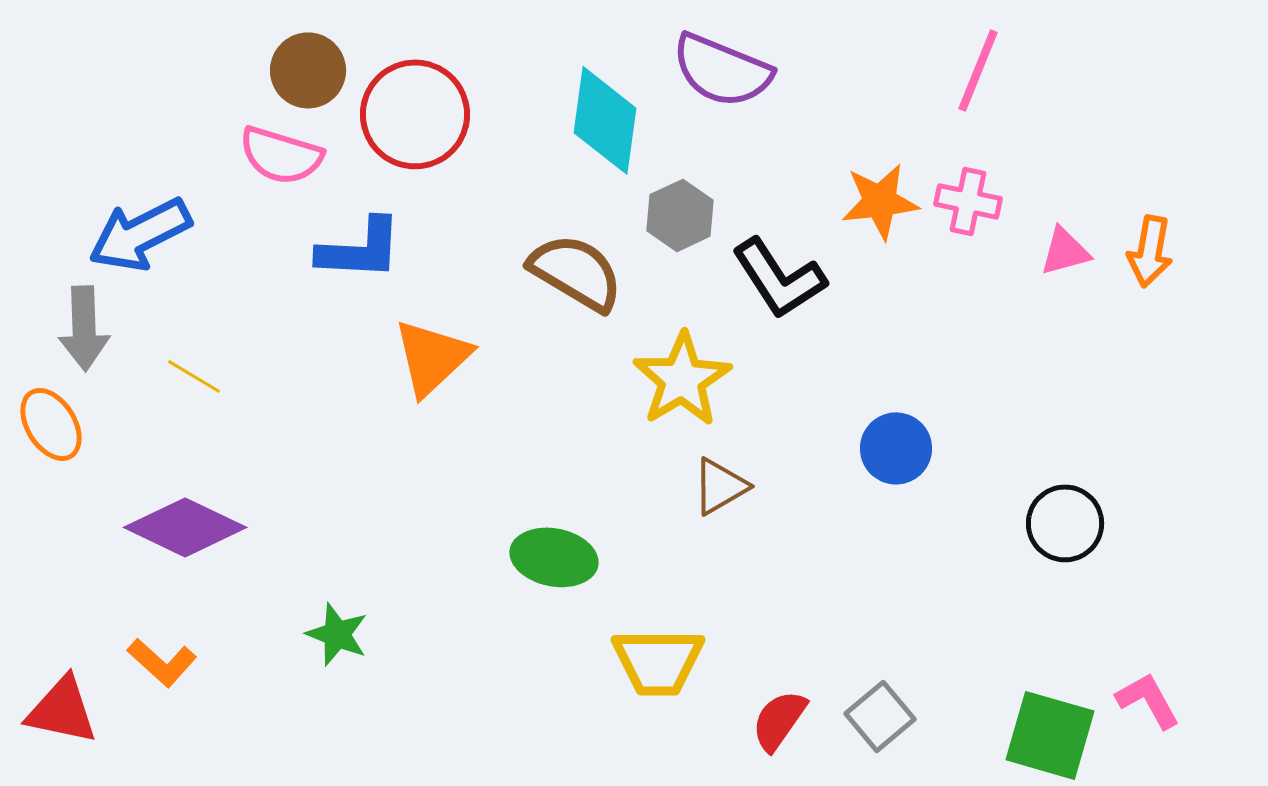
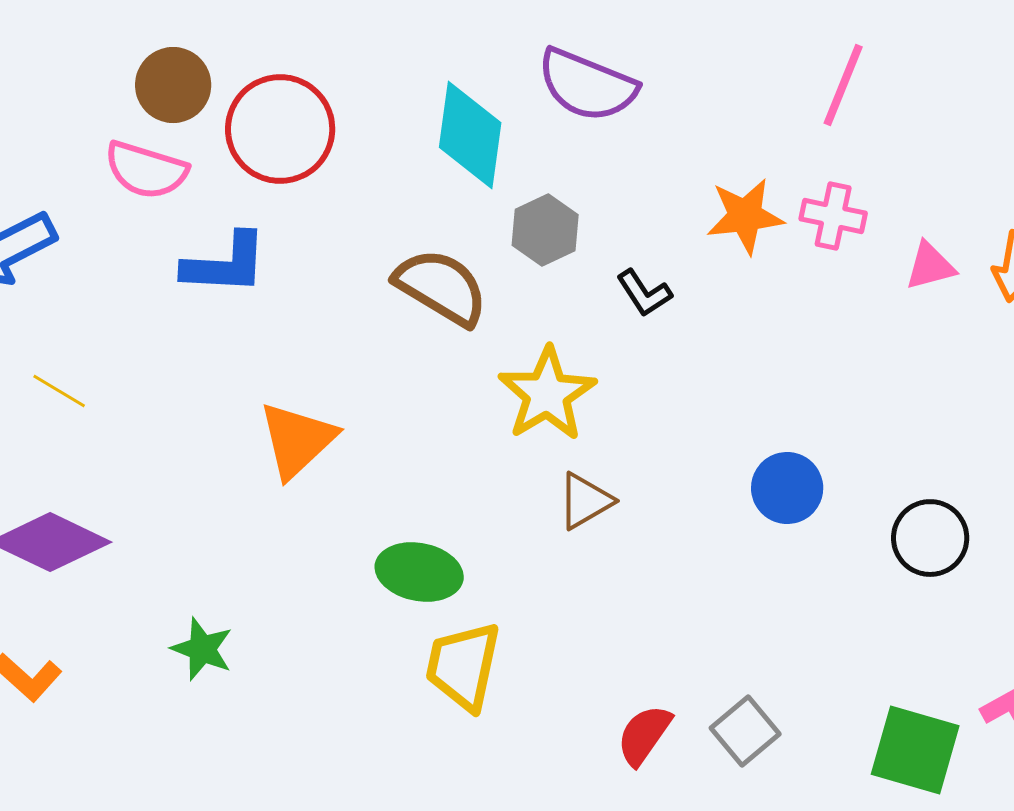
black L-shape: (779, 278) -> (644, 293), size x0.6
orange triangle: (432, 357) -> (297, 440), moved
blue circle: (896, 448) -> (787, 488), moved
yellow trapezoid: (658, 661) -> (463, 666), moved, turned 102

